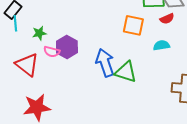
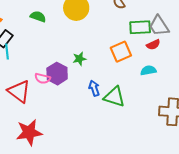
orange square: (133, 25) -> (121, 52), turned -35
green star: (39, 33) -> (79, 59), moved
blue arrow: (105, 63) -> (94, 88), size x0.6

